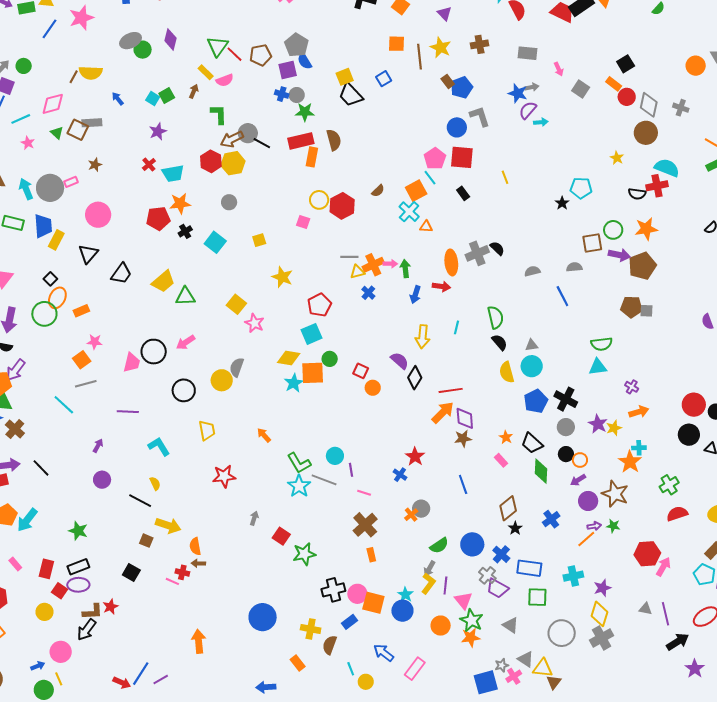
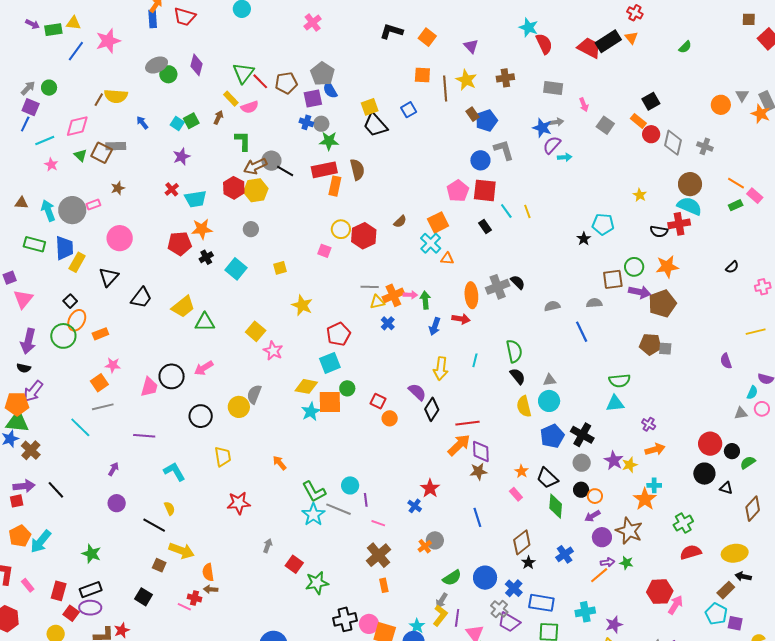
brown circle: (646, 133) -> (690, 184), moved
cyan line: (430, 178) -> (506, 211), moved

